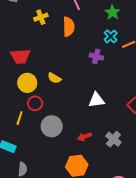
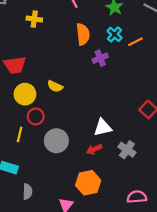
yellow cross: (41, 17) -> (34, 19), turned 32
orange semicircle: (69, 27) -> (83, 34), moved
purple cross: (96, 56) -> (100, 58), turned -32
white triangle: (96, 100) -> (103, 127), moved

